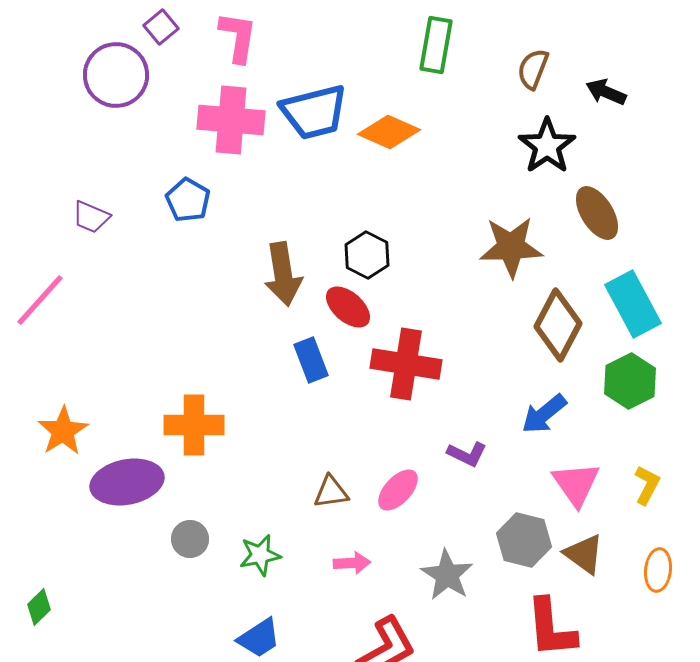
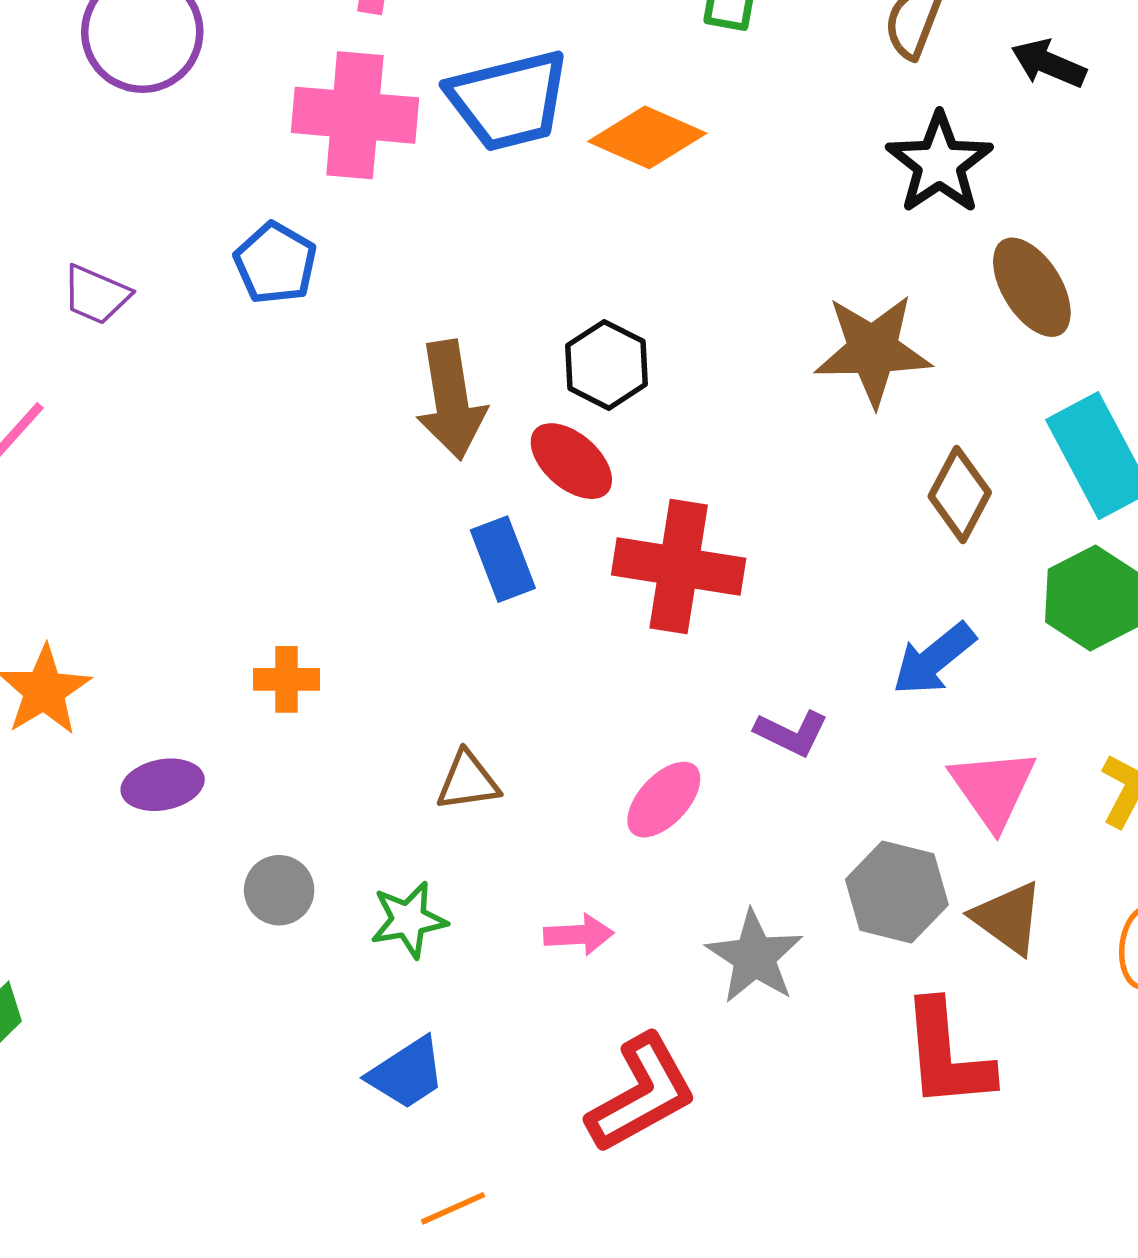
brown diamond: (558, 325) -> (960, 494), size x0.7
orange cross: (194, 425) -> (287, 679), size x0.6
purple ellipse: (127, 482) -> (163, 785), size x0.6
brown triangle: (331, 492) -> (468, 781), moved

